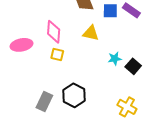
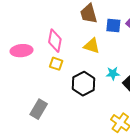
black hexagon: (74, 95) -> (84, 84), moved

